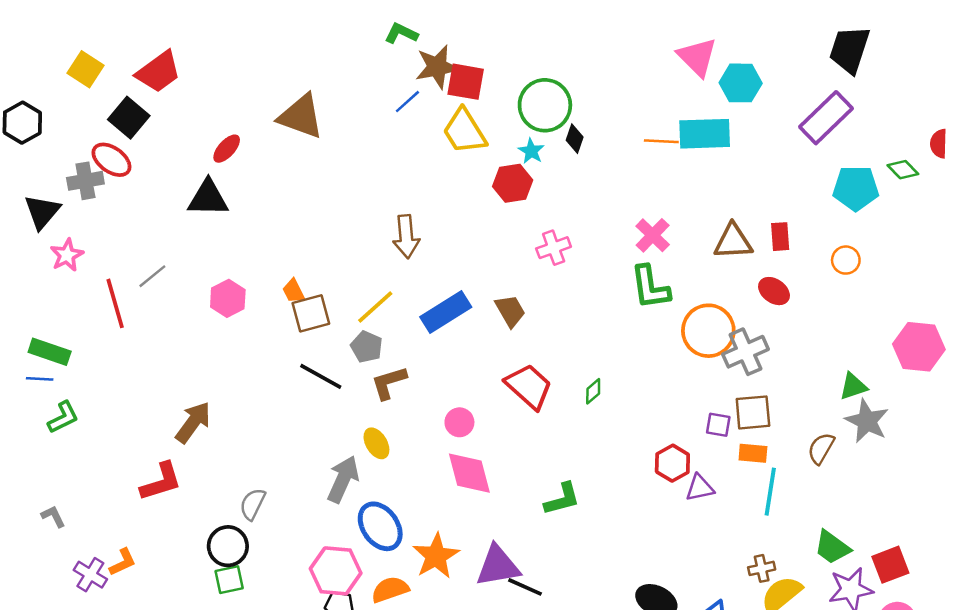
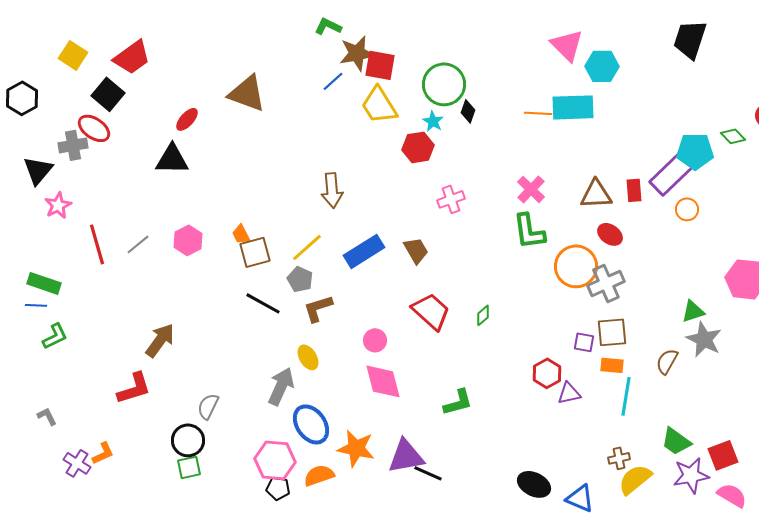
purple rectangle: (826, 118) -> (671, 174), moved
gray line: (152, 276) -> (138, 244), moved
red ellipse: (774, 291) -> (610, 234), moved
orange star: (436, 556) -> (356, 448), turned -30

